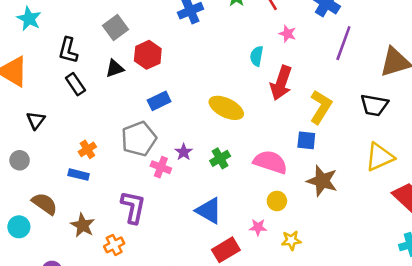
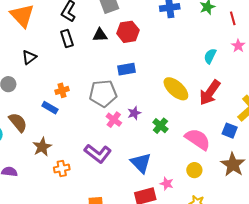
red arrow: (281, 83) -> (210, 93), moved
green cross: (220, 158) -> (160, 126), turned -35
purple L-shape: (133, 207) -> (98, 153), moved, turned 100
pink star: (258, 227) -> (167, 184), moved

